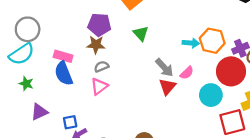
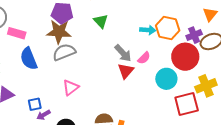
brown star: (96, 45) -> (59, 32), size x1.4
pink rectangle: (63, 56) -> (17, 33), moved
gray semicircle: (101, 67) -> (64, 52), size x1.6
pink triangle: (99, 86) -> (71, 88), moved

